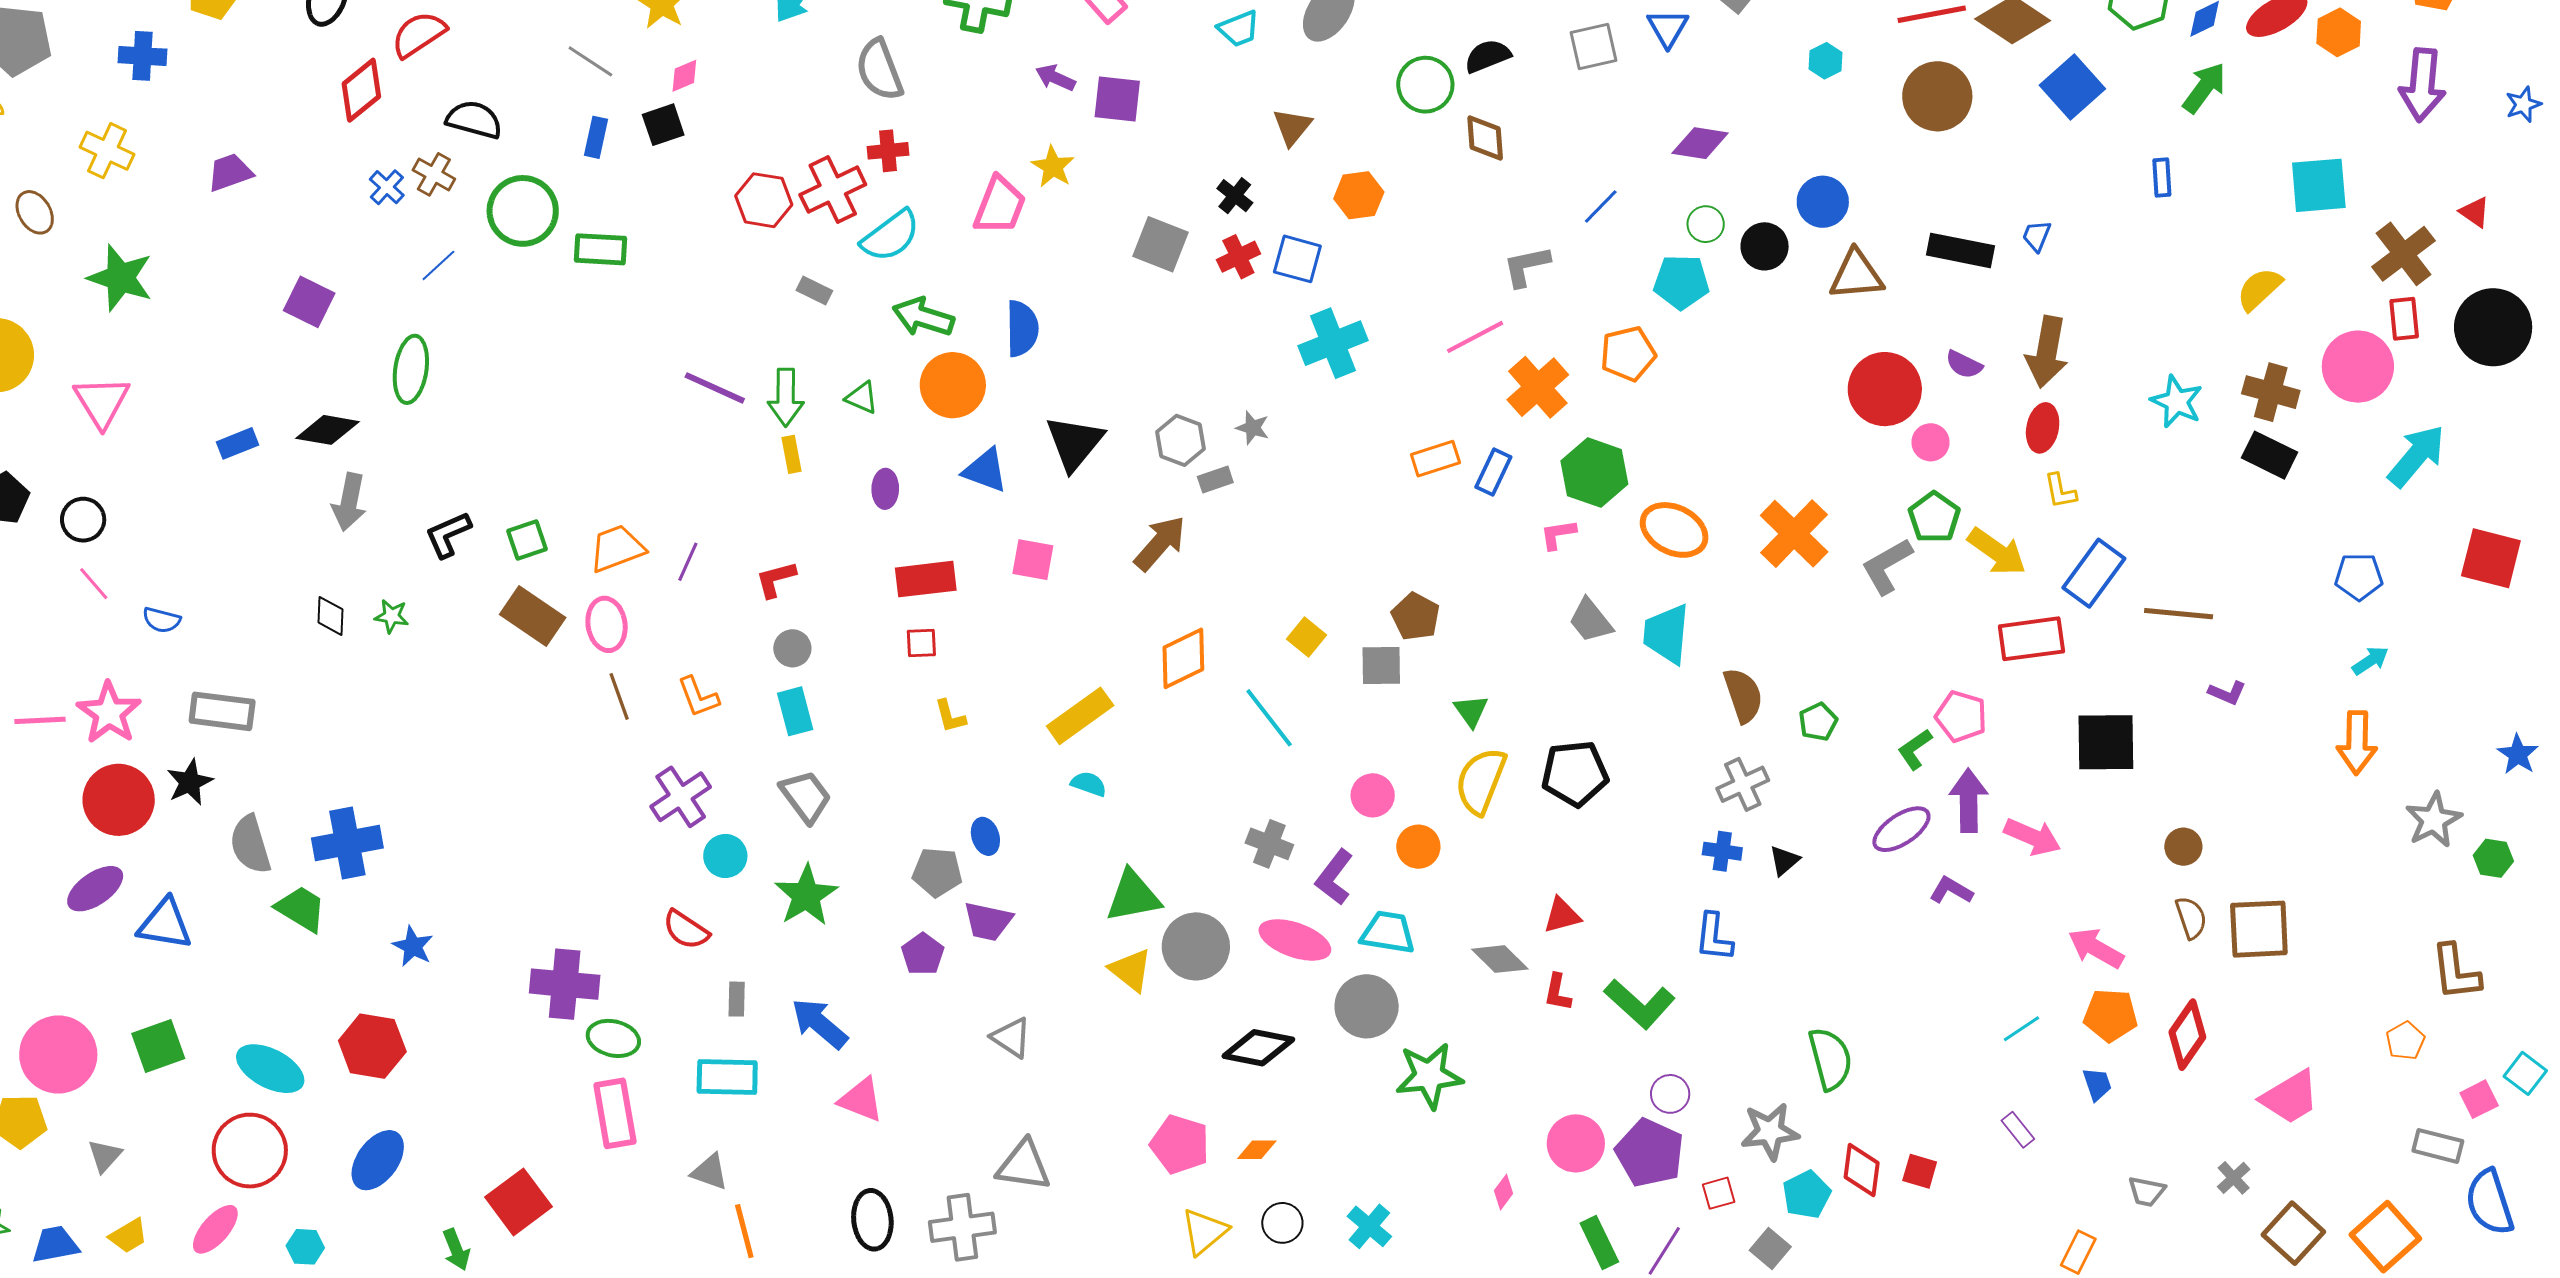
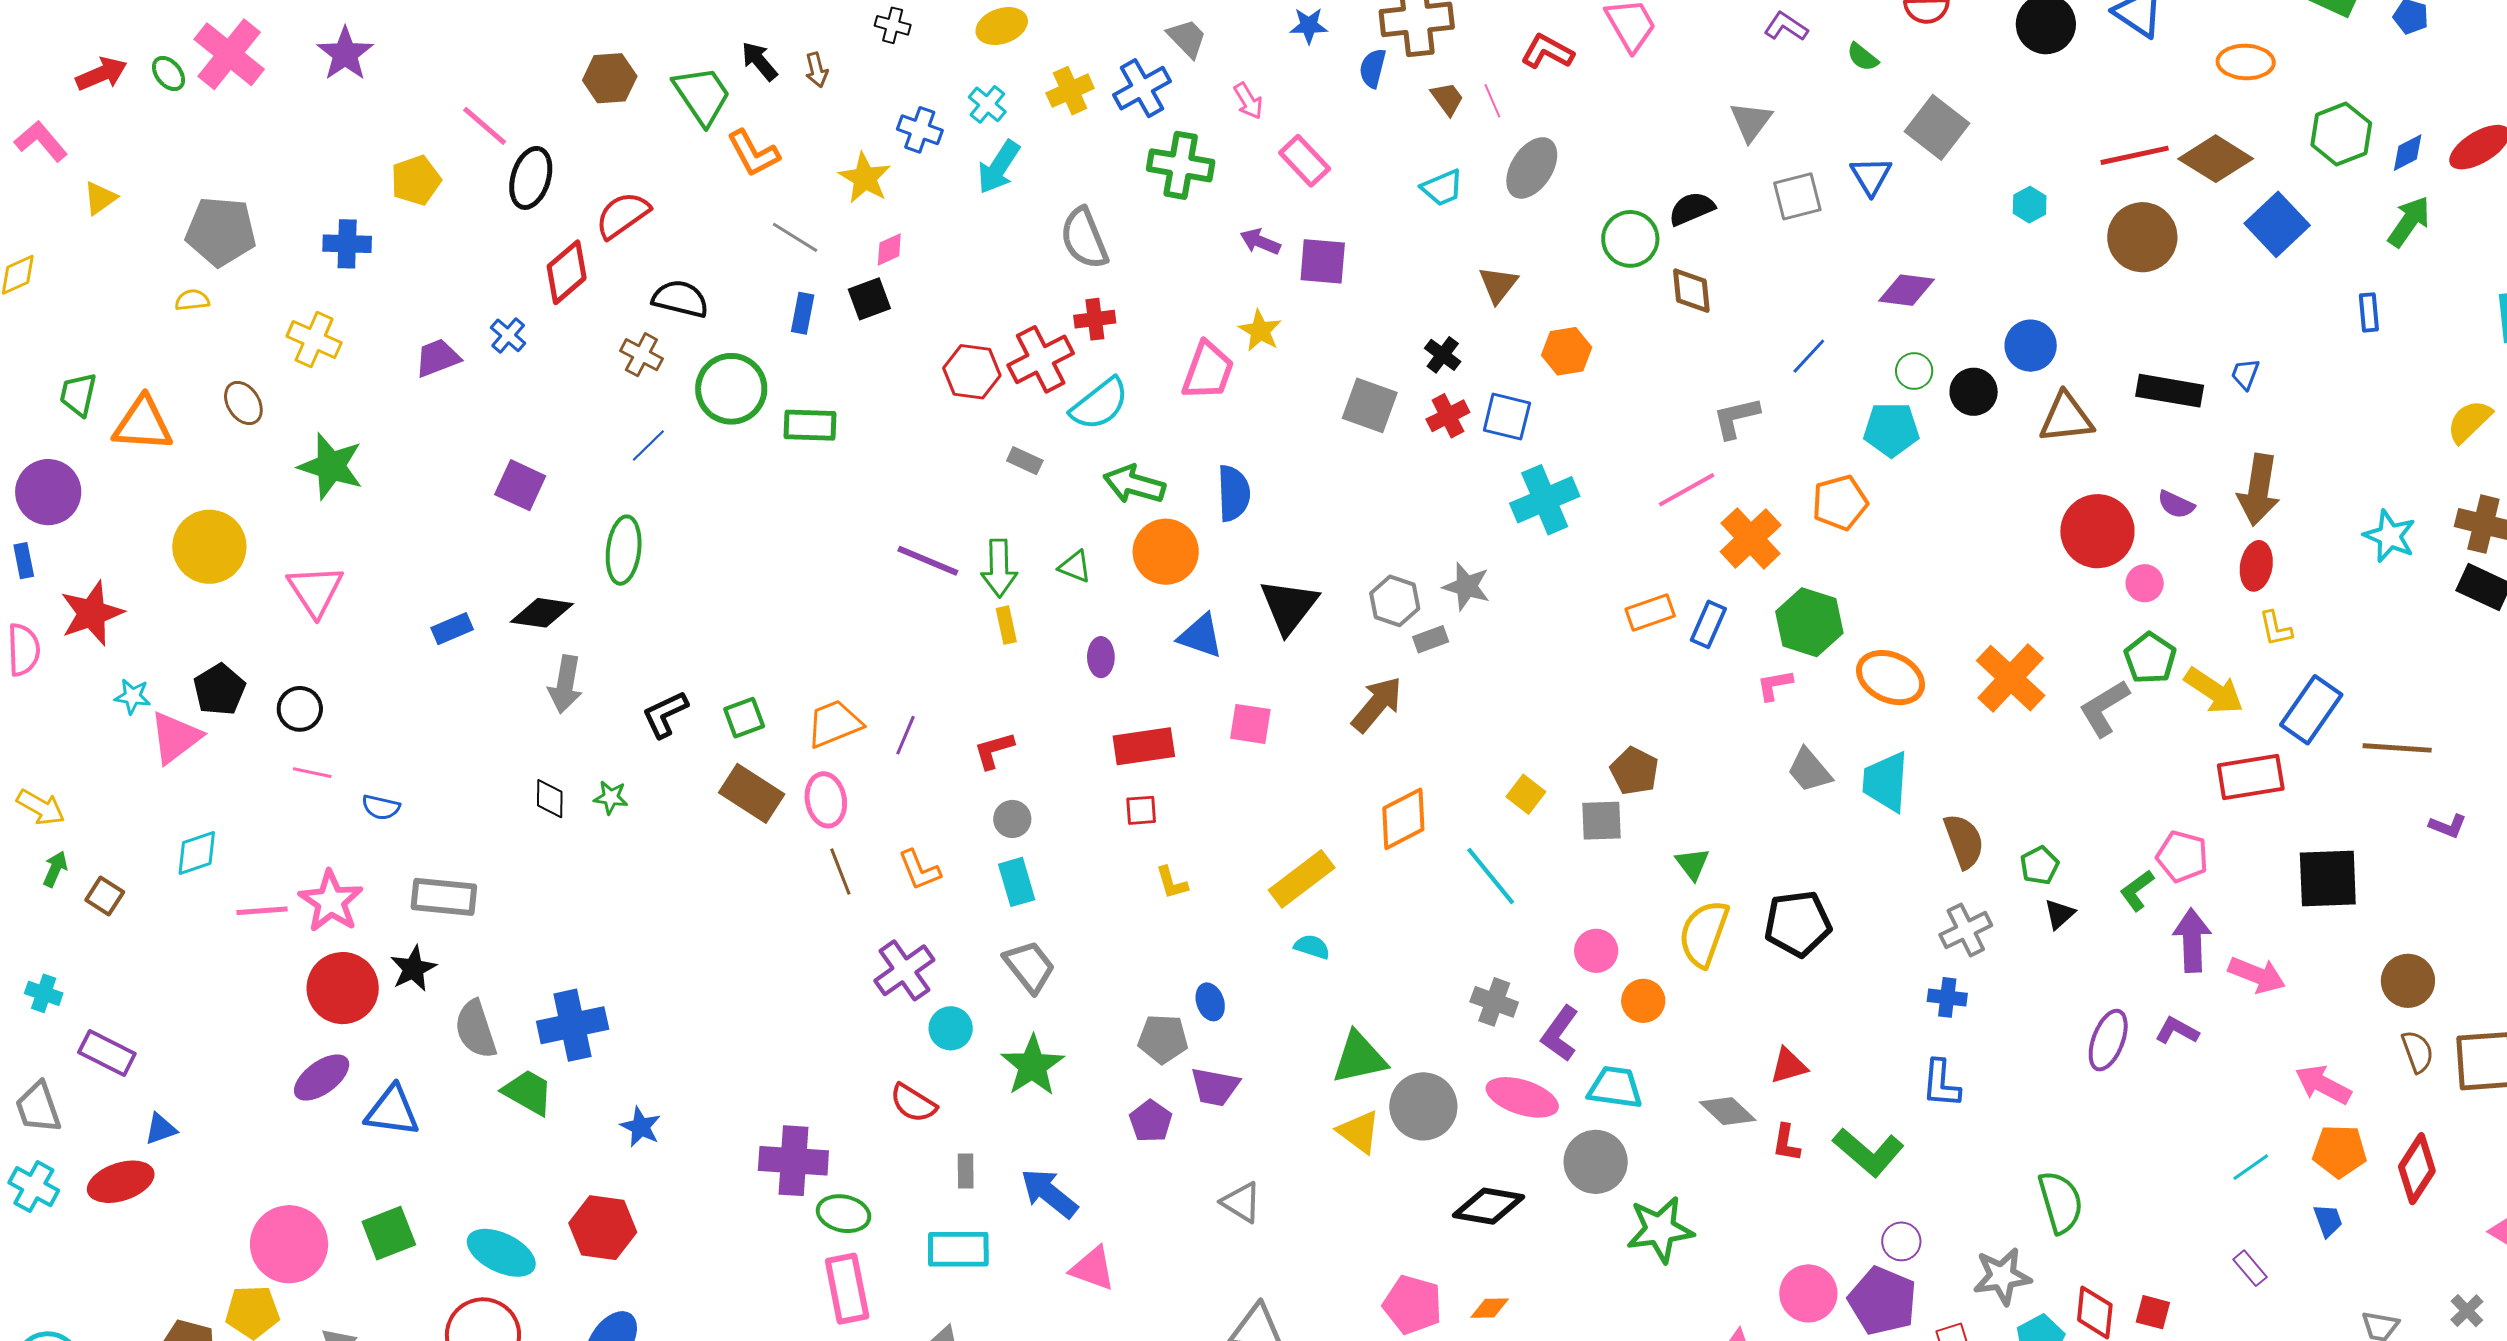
blue cross: (387, 187) -> (508, 335), moved
gray star: (1253, 428) -> (1467, 586), size x1.4
pink line: (94, 584) -> (312, 773), turned -36
purple ellipse: (1901, 829) -> (2108, 1040), moved, turned -34
brown circle: (2183, 847) -> (2408, 981), size x1.4
black triangle: (1784, 861) -> (2060, 914), moved

